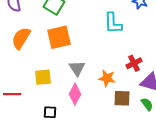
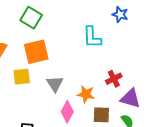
yellow square: (43, 77) -> (22, 77), moved
pink diamond: (75, 94) -> (67, 112), moved

